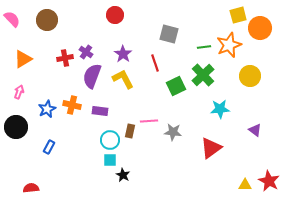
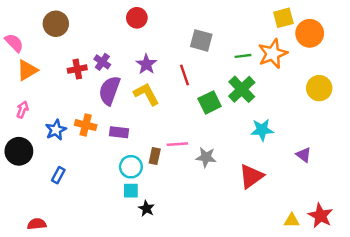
pink semicircle: (12, 19) -> (14, 43), moved
yellow circle: (250, 76) -> (319, 88), moved

